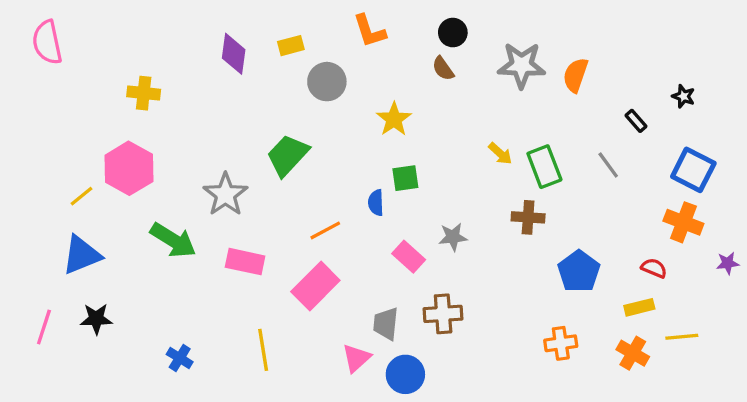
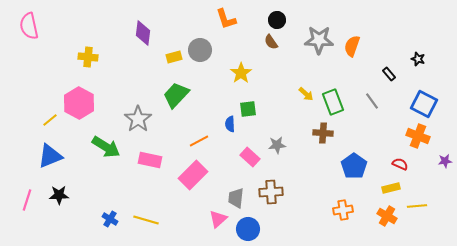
yellow rectangle: (291, 46) -> (174, 57), moved
yellow line: (263, 350) -> (146, 220), moved, turned -65

